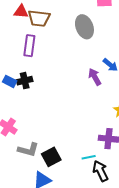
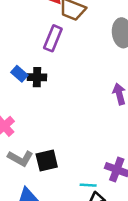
black square: (51, 157) -> (47, 160), moved

